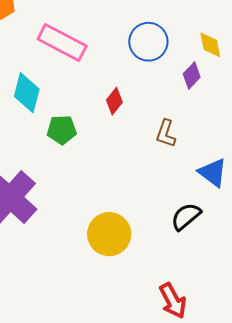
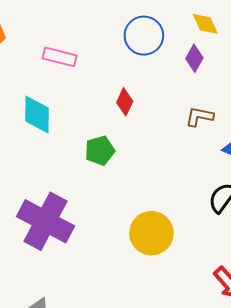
pink rectangle: (62, 43) -> (60, 57), size x0.7
green pentagon: (62, 130) -> (100, 151), moved
brown L-shape: (166, 134) -> (199, 117), moved, turned 96

